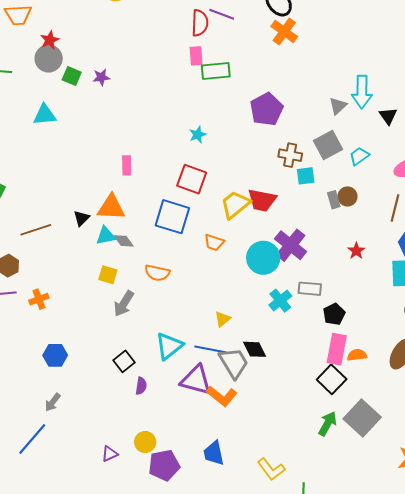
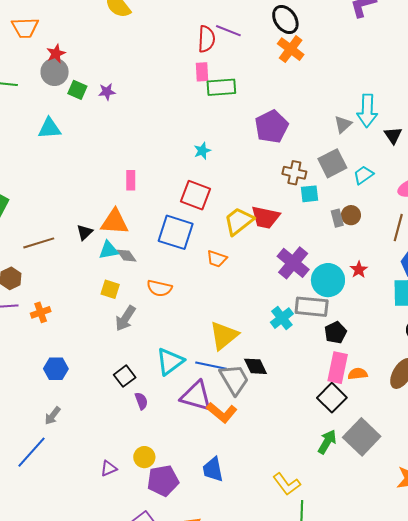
cyan circle: (263, 258) -> (328, 280), moved
gray rectangle: (310, 289) -> (312, 307), size x1.4
yellow triangle: (222, 319) -> (224, 336), size x1.8
purple semicircle: (141, 386) -> (141, 401), turned -30
yellow L-shape: (271, 469) -> (287, 484), moved

